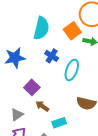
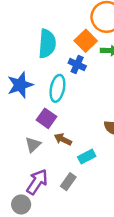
blue cross: (52, 56) -> (77, 65), moved
cyan ellipse: (72, 70) -> (57, 88), moved
gray triangle: (17, 115) -> (33, 145), moved

